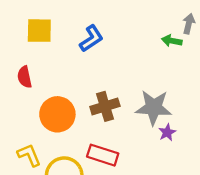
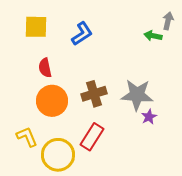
red semicircle: (25, 77) -> (45, 68), moved
red rectangle: (103, 155) -> (92, 137), turned -76

